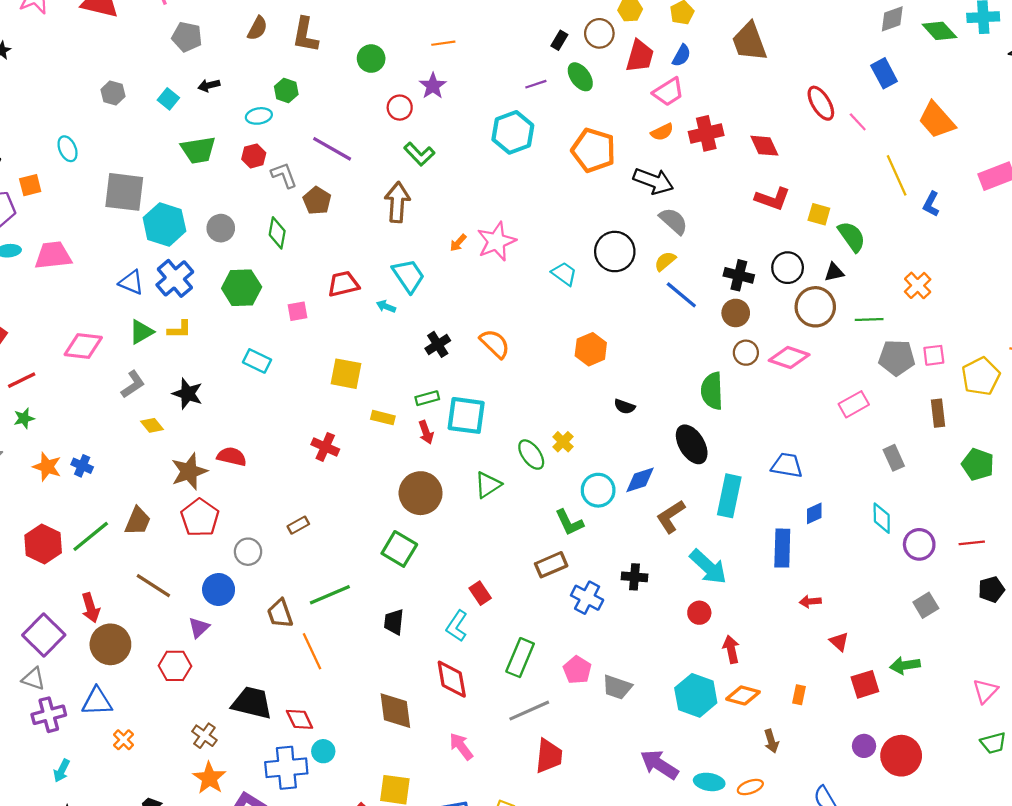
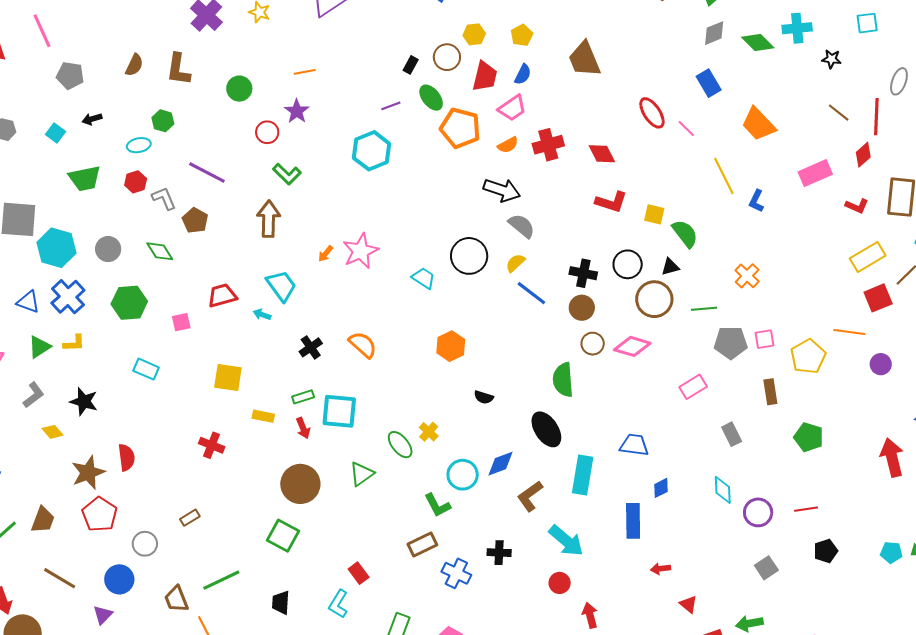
orange pentagon: (594, 150) -> (460, 128), moved
green diamond: (277, 233) -> (160, 251), turned -40
red semicircle: (232, 457) -> (126, 457), turned 72

